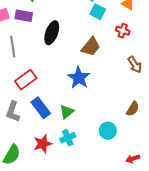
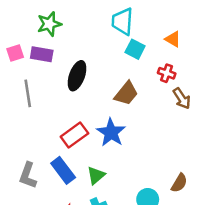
brown arrow: (135, 65) -> (182, 98), moved
red rectangle: (26, 80) -> (74, 135), moved
brown semicircle: (133, 109) -> (179, 183), moved

